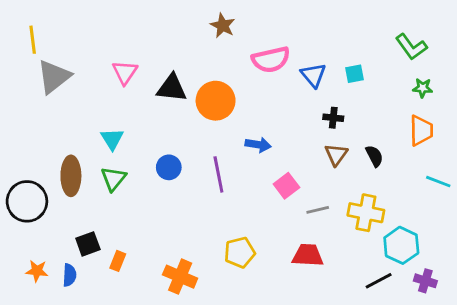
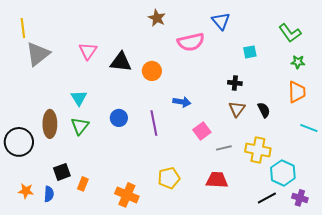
blue triangle: (313, 75) -> (221, 21), moved
orange circle: (216, 101) -> (152, 71), size x0.7

